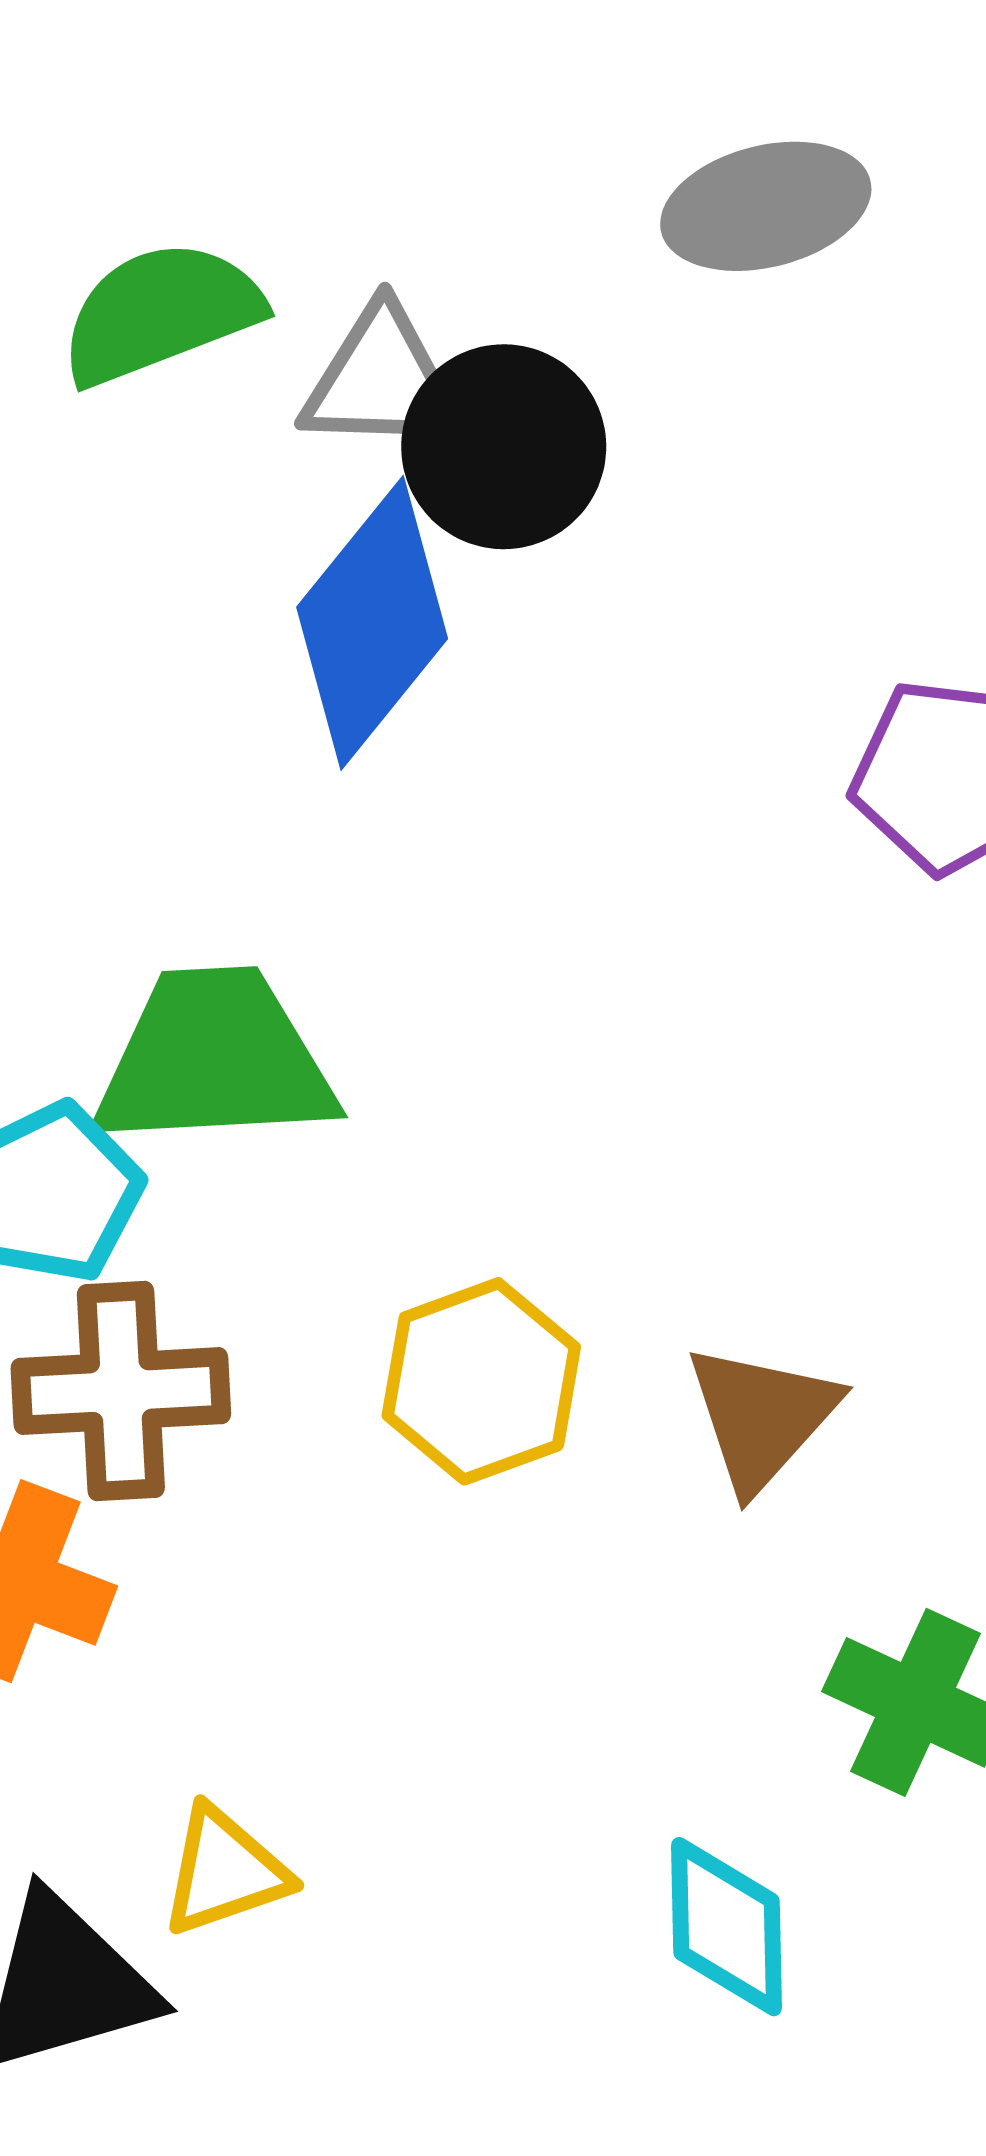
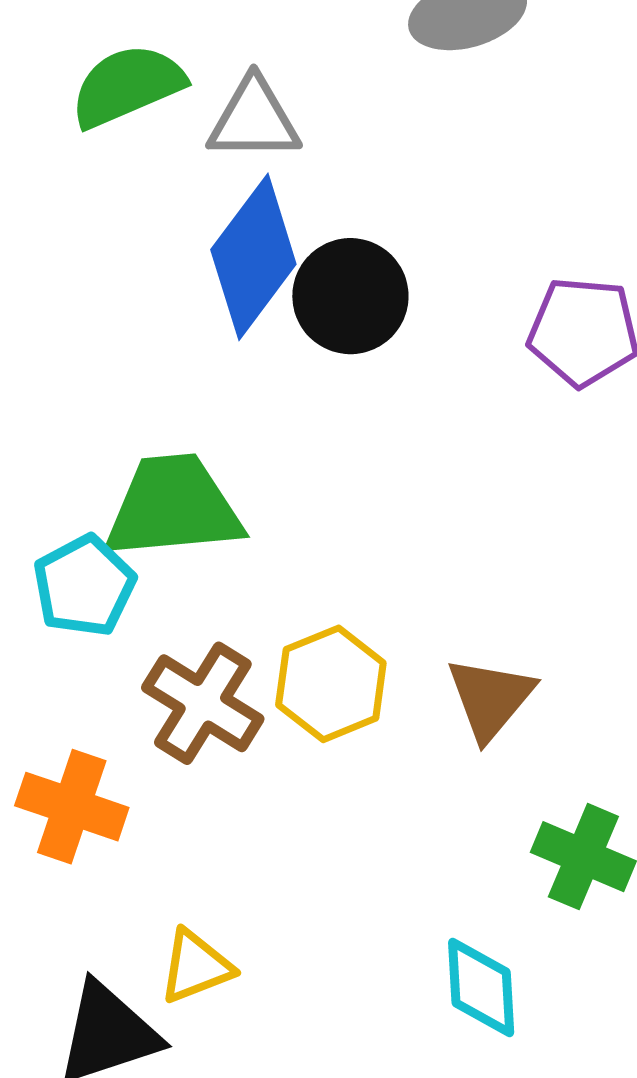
black circle: (504, 447) -> (350, 296), moved
brown cross: (121, 1391) -> (203, 703), moved, turned 37

